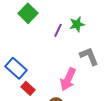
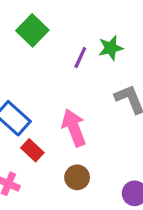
pink arrow: (68, 79) -> (74, 128), moved, turned 135

